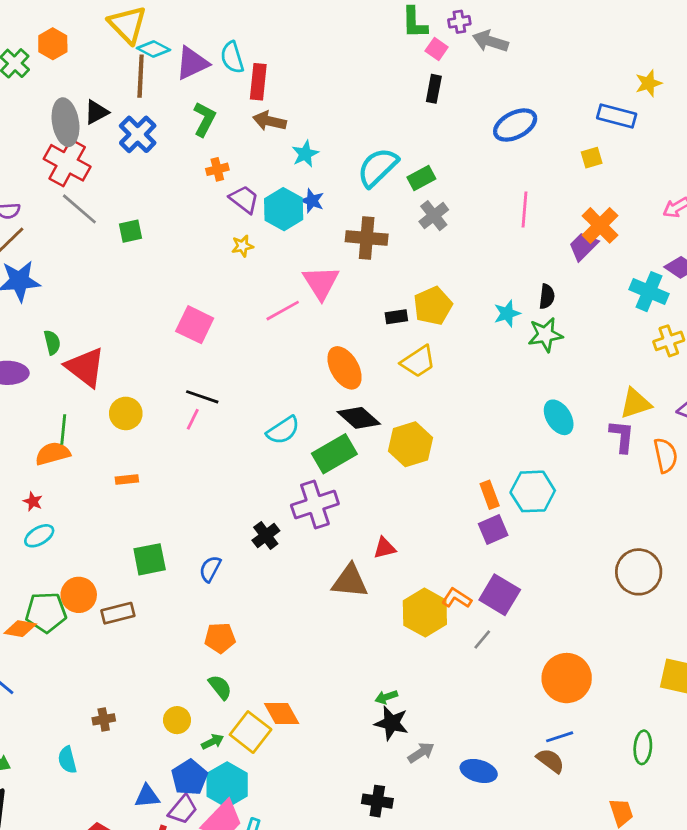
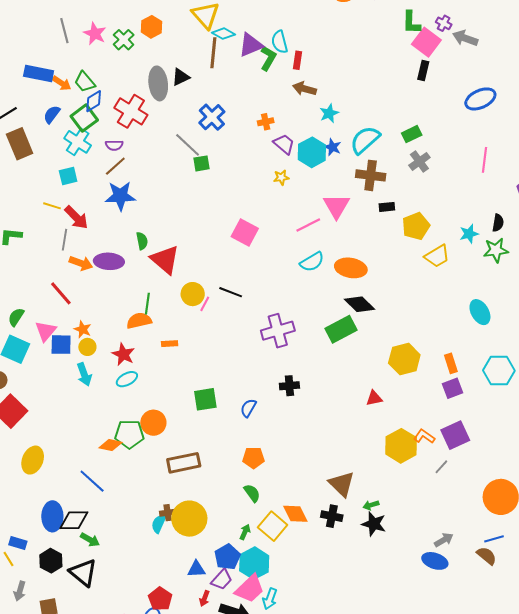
purple cross: (459, 22) -> (444, 23), turned 35
pink square: (437, 49) -> (426, 42), size x1.8
red rectangle: (258, 82) -> (298, 60), size x0.7
green L-shape: (204, 119) -> (268, 58), moved
blue cross: (138, 134) -> (212, 117), moved
red cross: (67, 163) -> (131, 111), moved
cyan semicircle: (378, 167) -> (365, 140), moved
gray line: (79, 209) -> (188, 145), moved
black rectangle: (396, 317) -> (387, 207), moved
yellow trapezoid: (418, 361) -> (437, 256), moved
orange ellipse: (345, 368) -> (351, 268), turned -52
black line: (202, 397) -> (231, 292), moved
cyan ellipse: (559, 417) -> (480, 312), moved
pink line: (193, 419) -> (205, 304), moved
cyan semicircle: (283, 430) -> (312, 262), moved
yellow hexagon: (410, 444) -> (404, 359), moved
orange rectangle: (127, 479) -> (170, 344), moved
cyan hexagon: (533, 491) -> (499, 370), moved
red star: (33, 501) -> (123, 354), size x1.6
purple cross: (315, 504) -> (278, 331), moved
black cross: (266, 536) -> (289, 386), turned 30
brown triangle: (350, 581) -> (342, 484), moved, turned 36
purple square: (500, 595) -> (455, 435), turned 32
brown rectangle: (118, 613) -> (184, 463), moved, size x1.4
yellow circle: (177, 720) -> (189, 519), moved, size x1.8
green arrow: (213, 742) -> (245, 532), turned -42
gray arrow: (421, 753) -> (444, 540), moved
cyan semicircle: (67, 760) -> (159, 524), moved, turned 36
black cross: (377, 801) -> (332, 516), moved

